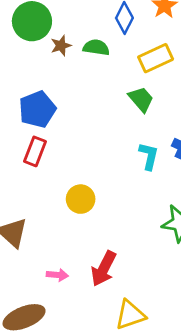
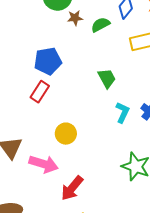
green semicircle: (96, 47) -> (101, 25), turned -48
green trapezoid: (141, 99) -> (107, 78), moved
pink arrow: (57, 275) -> (44, 164), moved, size x1.8

